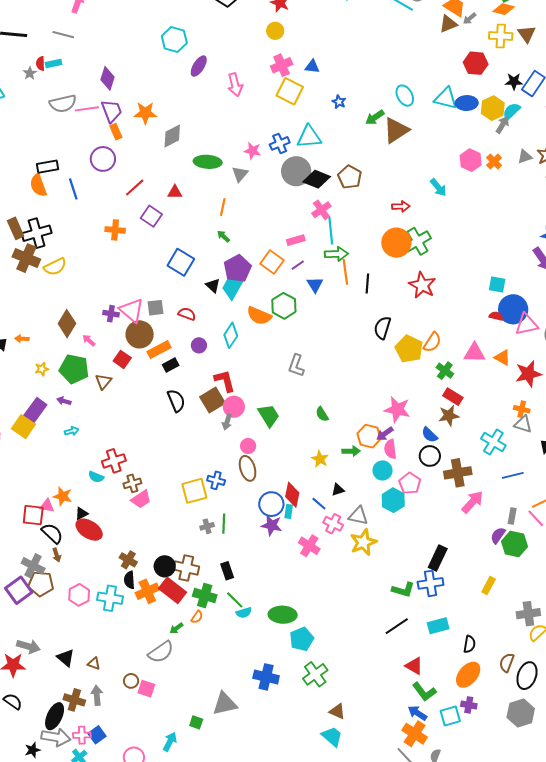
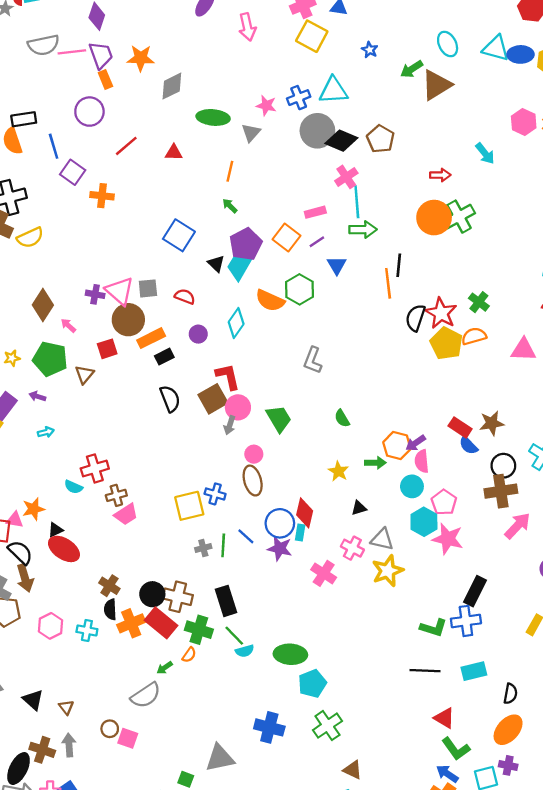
purple square: (151, 216) -> (73, 172), moved
orange line: (345, 272) -> (388, 283), moved
red star: (422, 285) -> (441, 313), moved
orange semicircle: (432, 342) -> (474, 336), turned -140
red square: (122, 359) -> (107, 349), turned 36
green cross: (445, 371) -> (479, 302), moved
red rectangle: (453, 397) -> (460, 427), moved
pink star: (397, 409) -> (448, 539), moved
black circle: (430, 456) -> (503, 466), moved
orange star: (63, 496) -> (34, 509), turned -30
blue line: (319, 504) -> (246, 536), moved
brown arrow: (57, 555) -> (25, 578), size x1.6
black rectangle: (227, 571) -> (226, 601), size x1.4
cyan cross: (110, 598) -> (87, 630), size x0.7
black line: (397, 626) -> (425, 671), turned 35
brown triangle: (94, 663) -> (66, 707), turned 32

